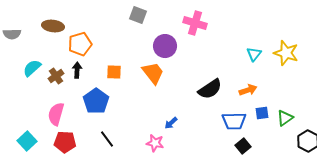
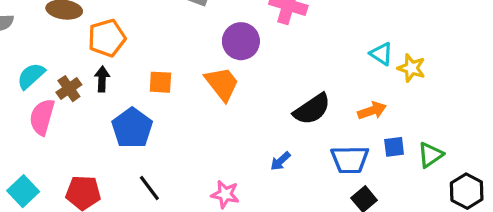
yellow star: (286, 53) -> (411, 68), moved, size x0.7
cyan triangle: (254, 54) -> (381, 54), turned -35
pink semicircle: (56, 114) -> (42, 117), moved
blue arrow: (171, 123) -> (280, 161), moved

